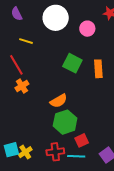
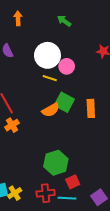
pink circle: (87, 29) -> (67, 66), moved
yellow line: (26, 41) -> (50, 78), moved
orange semicircle: (59, 101) -> (51, 110), moved

